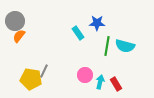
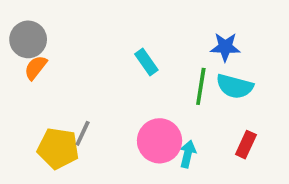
blue star: (97, 23) -> (225, 47), moved
pink circle: (85, 75) -> (160, 141), size x1.5
red rectangle: (116, 84) -> (246, 145), moved, turned 56

